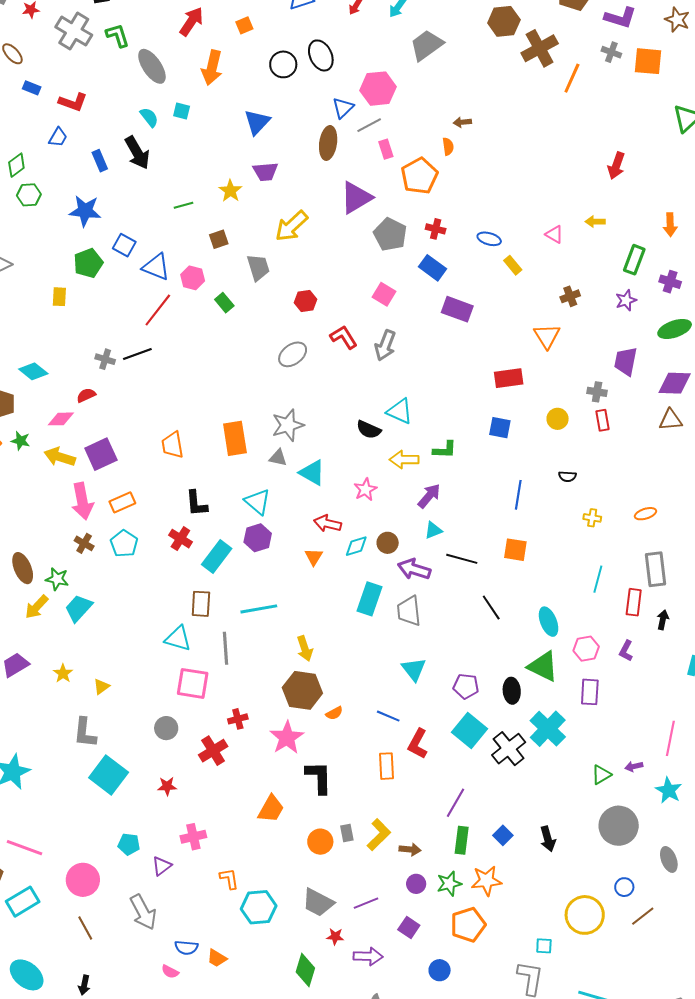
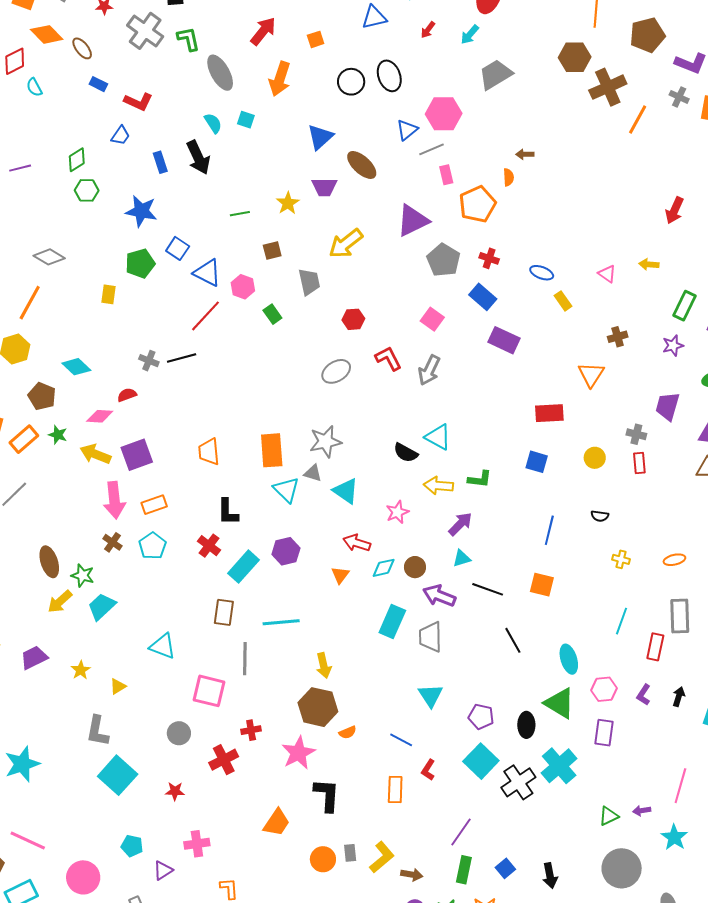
brown ellipse: (328, 143) -> (362, 165), moved, turned -60
cyan triangle: (258, 502) -> (286, 490), moved
black arrow: (663, 620) -> (679, 697), moved
cyan triangle: (178, 639) -> (163, 646), moved
red L-shape: (418, 744) -> (428, 770), size x0.7

